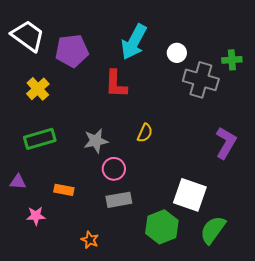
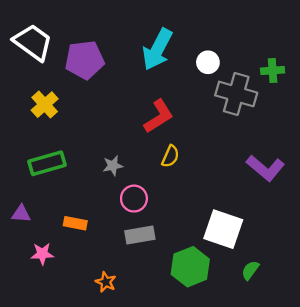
red L-shape: (116, 84) -> (159, 116), moved, turned -124
gray star: (96, 141) -> (113, 166), size x0.7
purple L-shape: (226, 143) -> (266, 168), turned 100
green semicircle: (213, 230) -> (250, 270), size x0.6

